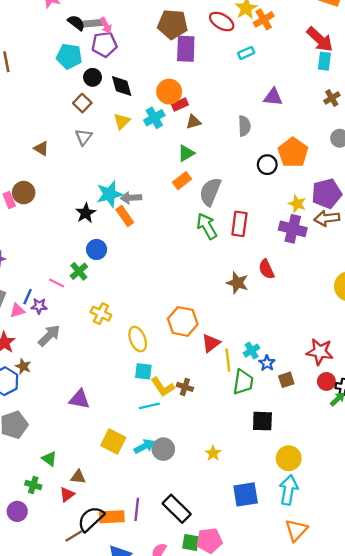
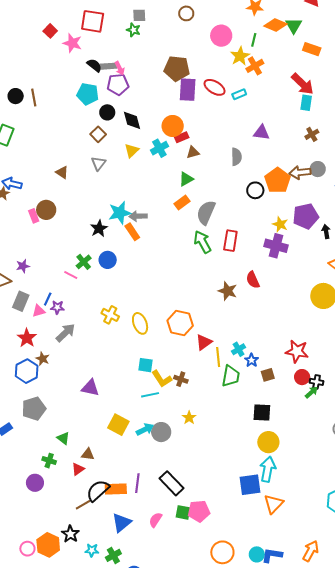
red ellipse: (222, 22) -> (215, 87), moved
brown arrow: (327, 218) -> (300, 173), moved
green cross: (79, 271) -> (84, 262), moved
pink line: (57, 283) -> (71, 275), moved
yellow ellipse: (138, 339) -> (140, 323), moved
black square: (262, 421) -> (262, 413), moved
yellow star: (213, 453) -> (189, 418), moved
blue square: (246, 494) -> (250, 485), moved

